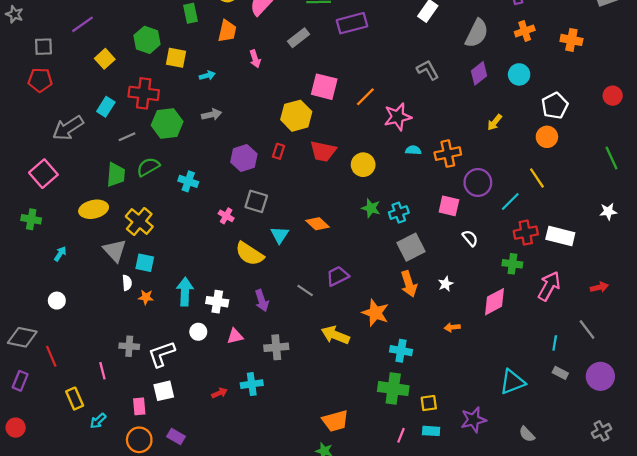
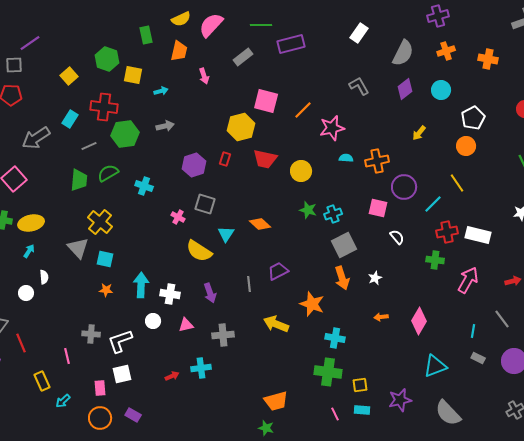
purple line: (82, 24) -> (30, 43), moved
yellow ellipse: (94, 209) -> (31, 223), moved
white semicircle: (127, 283) -> (44, 277), moved
gray line: (305, 291) -> (249, 284), turned 49
pink diamond: (495, 302) -> (419, 321), moved, turned -32
gray semicircle: (527, 434) -> (448, 413), size x1.8
pink line: (401, 435) -> (335, 414), turned -48

